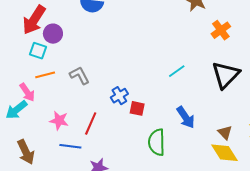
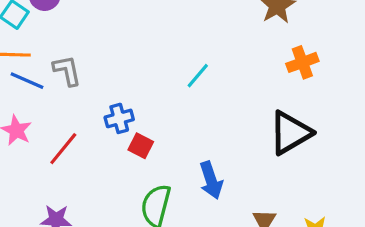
cyan line: (177, 71) -> (198, 76), moved, turned -30
blue line: (70, 146) -> (27, 81), moved

